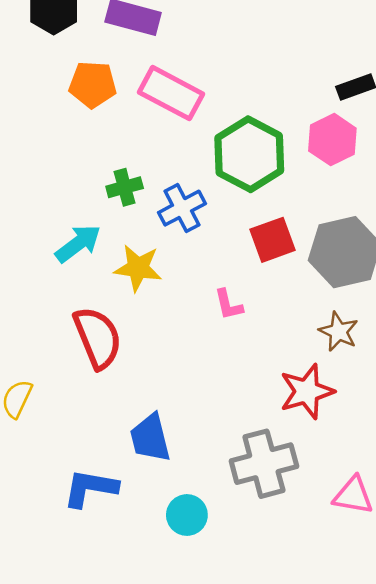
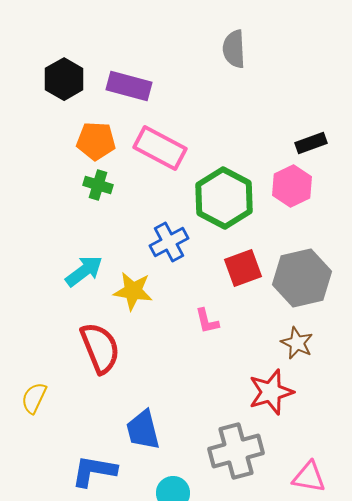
green cross: (125, 187) -> (98, 185), moved, turned 32

